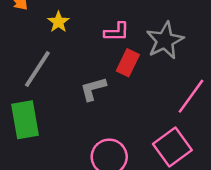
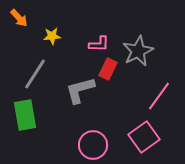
yellow star: (58, 22) -> (52, 36), turned 30
gray L-shape: (93, 89) -> (80, 90), size x1.4

